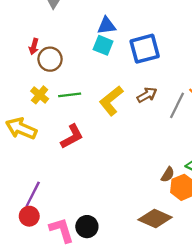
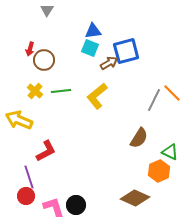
brown arrow: (147, 95) -> (109, 63), moved
red L-shape: (72, 136) -> (46, 151), moved
brown semicircle: (168, 175) -> (139, 138), moved, size x1.5
purple line: (33, 194) -> (29, 177), turned -45

